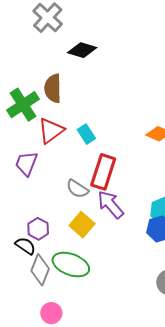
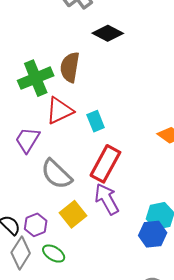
gray semicircle: (77, 189) -> (56, 174), moved, size x1.4
purple hexagon: (38, 229) -> (36, 225), moved
green ellipse: (71, 265) -> (54, 254), size x0.6

